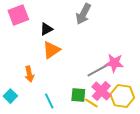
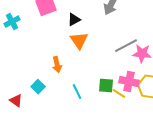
orange triangle: (51, 50) -> (79, 41), turned -30
gray line: (98, 70) -> (126, 46), moved
pink cross: (101, 91) -> (129, 82), turned -30

